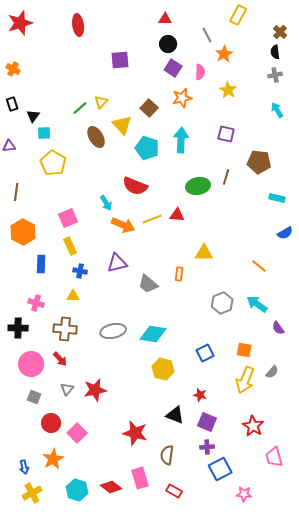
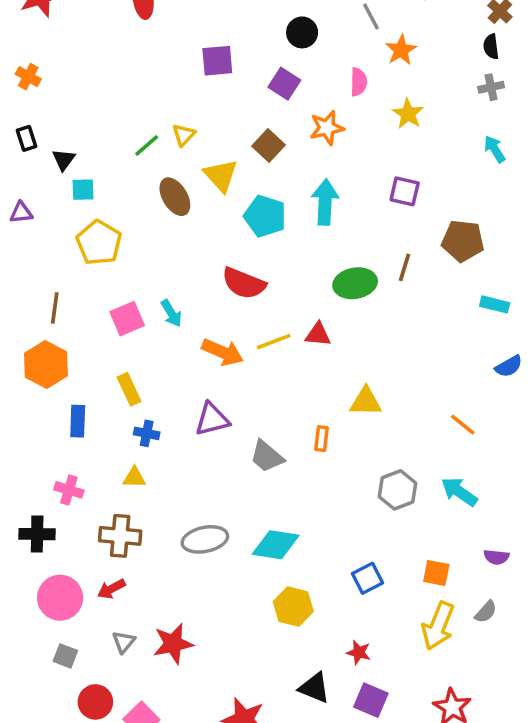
purple square: (173, 68) -> (284, 84), moved
brown line: (16, 192) -> (55, 308), moved
cyan arrow: (106, 203) -> (171, 313), moved
pink square: (68, 218) -> (127, 319), moved
purple semicircle: (278, 328) -> (496, 557), moved, turned -48
red arrow: (60, 359) -> (111, 589), turned 105

